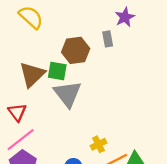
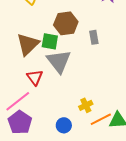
gray rectangle: (108, 39) -> (94, 37), moved
red triangle: (17, 112) -> (35, 77), moved

